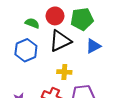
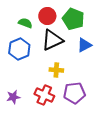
green pentagon: (82, 19) -> (73, 19), turned 30

